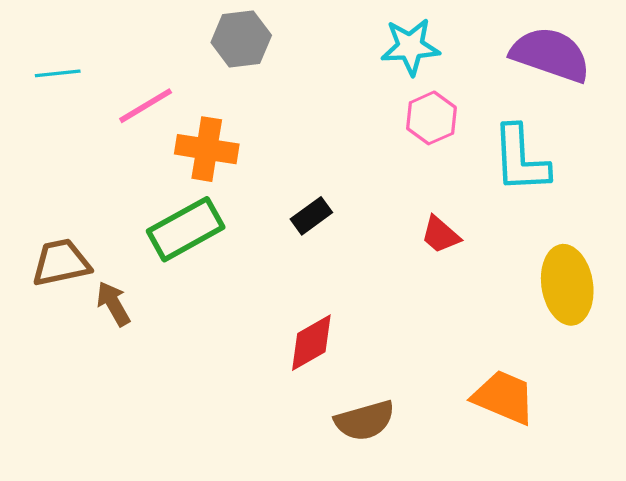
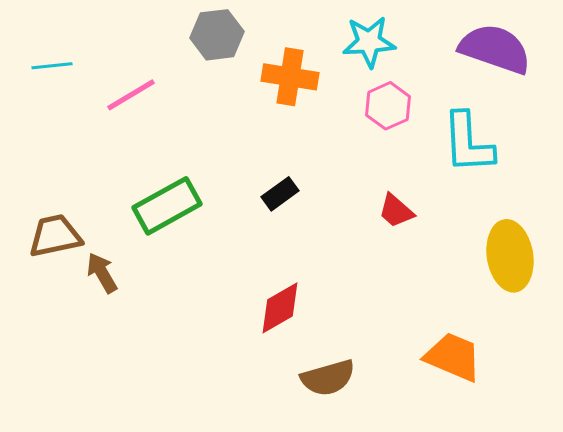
orange cross: (207, 149) -> (290, 77), moved

